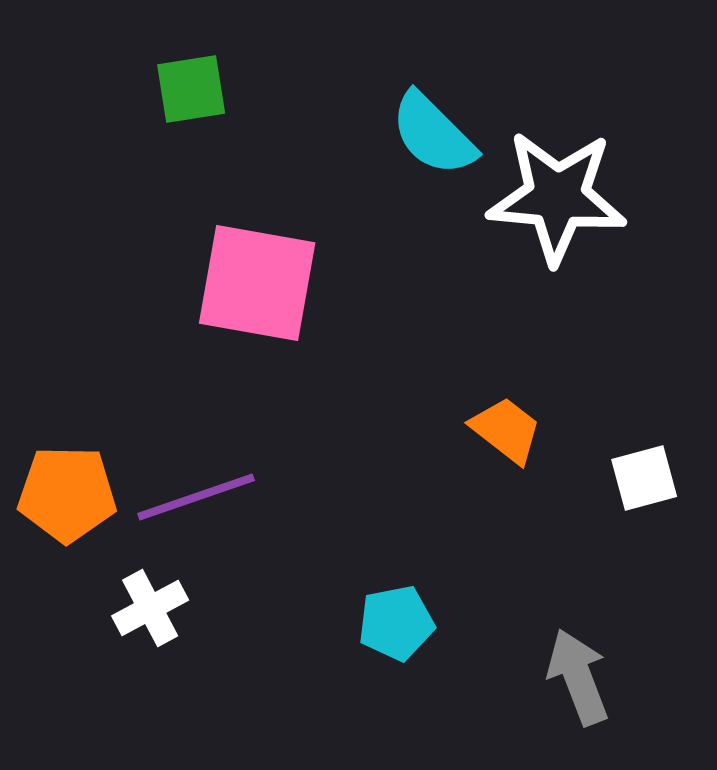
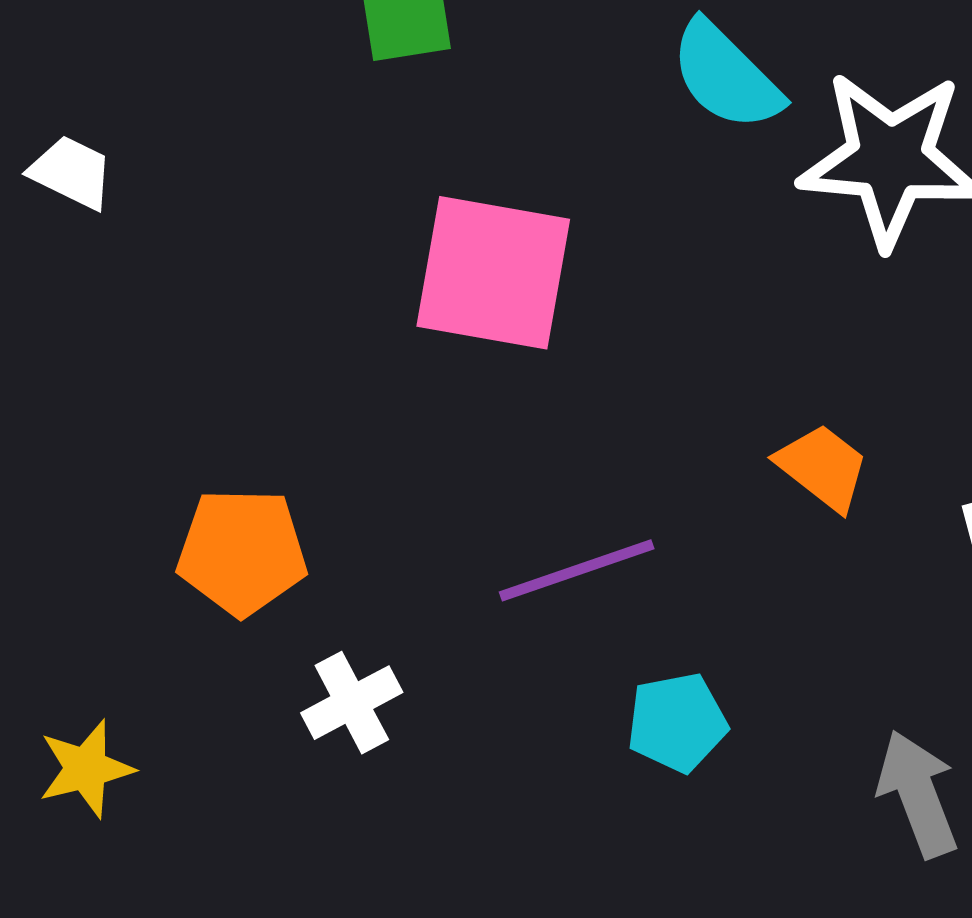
purple line: (196, 497) -> (577, 570), moved

